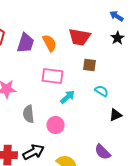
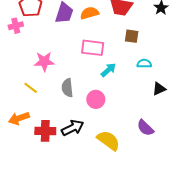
orange semicircle: (50, 43) -> (89, 13), turned -78
cyan semicircle: (102, 91) -> (144, 64), turned -32

